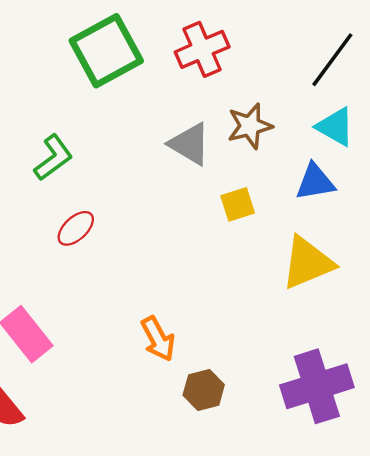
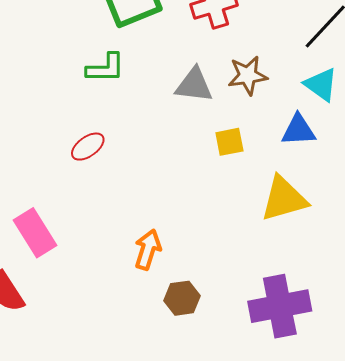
gray triangle: (190, 144) -> (194, 85), turned -30
green L-shape: (53, 158) -> (105, 68), moved, turned 30
orange arrow: (158, 339) -> (148, 250), turned -141

